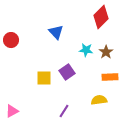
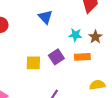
orange rectangle: (110, 77) -> (82, 57), moved
yellow semicircle: (99, 100) -> (97, 85), moved

